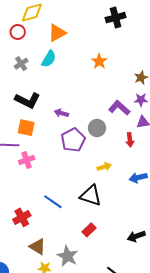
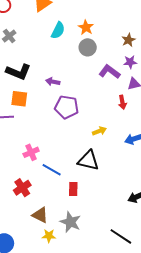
cyan semicircle: (49, 59) -> (58, 30), moved
gray circle: (97, 128) -> (88, 47), moved
purple pentagon: (73, 140) -> (67, 107), turned -30
pink cross: (27, 160) -> (31, 152), moved
red rectangle: (89, 230) -> (73, 189), moved, turned -40

